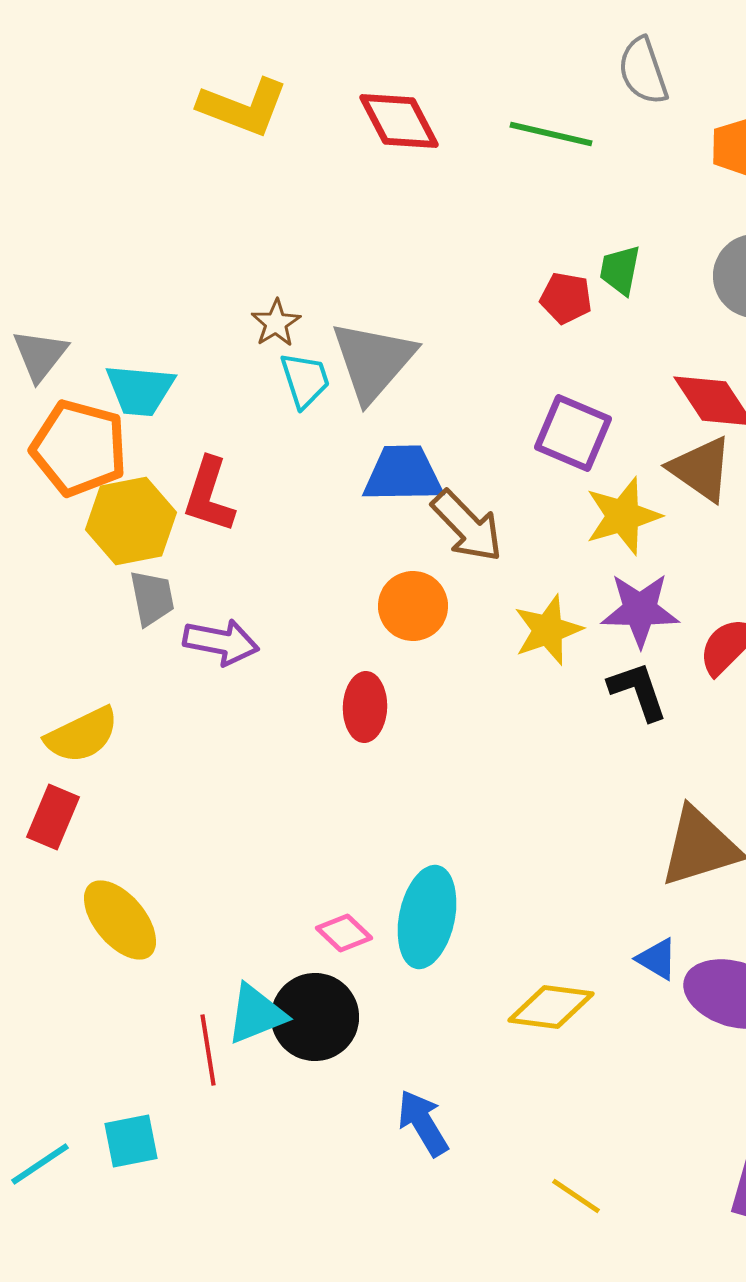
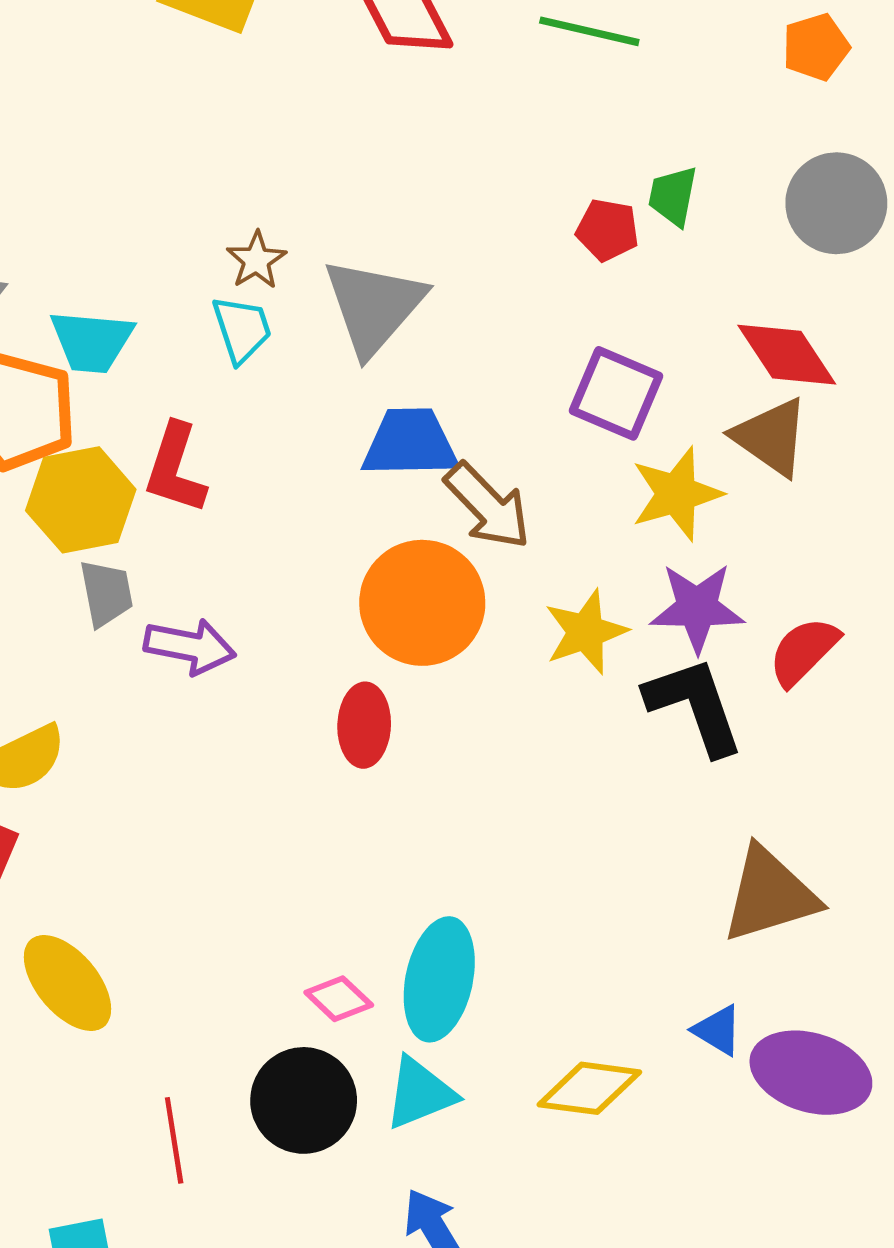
cyan trapezoid: (305, 380) -> (242, 329), moved
orange circle: (413, 606) -> (422, 603), size x1.5
black L-shape: (638, 691) -> (695, 706), size x1.4
cyan triangle: (256, 1014) -> (420, 1093), moved

